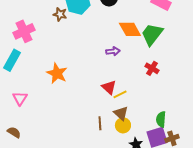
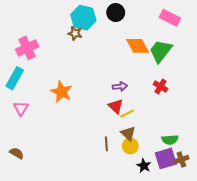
brown star: (60, 14) -> (75, 33), moved
purple arrow: (113, 51) -> (120, 87), moved
pink triangle: (20, 98) -> (21, 108), moved
green semicircle: (161, 119) -> (170, 140), turned -98

